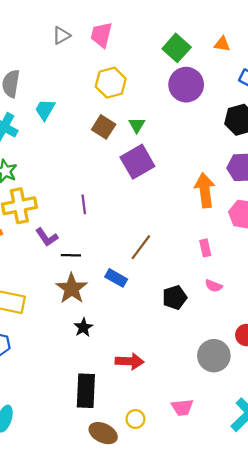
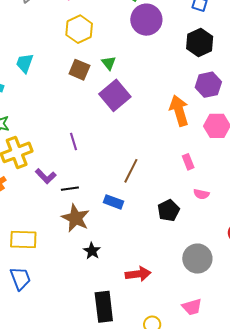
gray circle: (214, 356) -> (197, 259), moved

